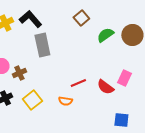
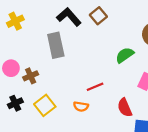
black L-shape: (30, 19) -> (69, 17), moved
green semicircle: (105, 35) -> (125, 55), moved
red semicircle: (105, 87) -> (125, 108), moved, turned 30

